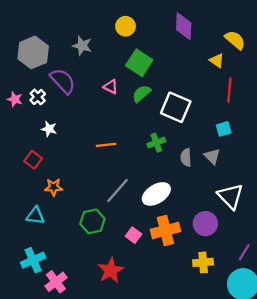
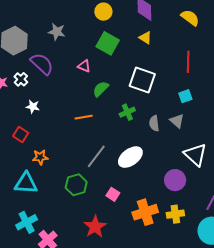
yellow circle: (126, 26) -> (103, 12), moved
yellow triangle: (217, 60) -> (145, 38), moved
green semicircle: (141, 94) -> (101, 89), moved
cyan triangle: (35, 216) -> (26, 183), size x1.4
orange cross: (165, 230) -> (145, 212), moved

